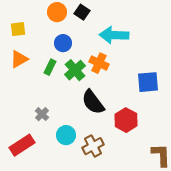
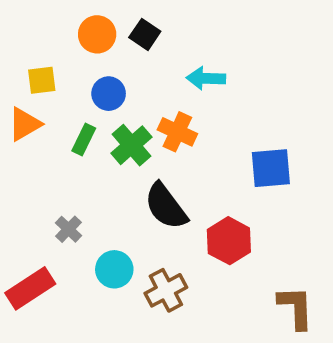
yellow square: (18, 29) -> (42, 80), moved
cyan arrow: (114, 35) -> (206, 78), size x0.7

